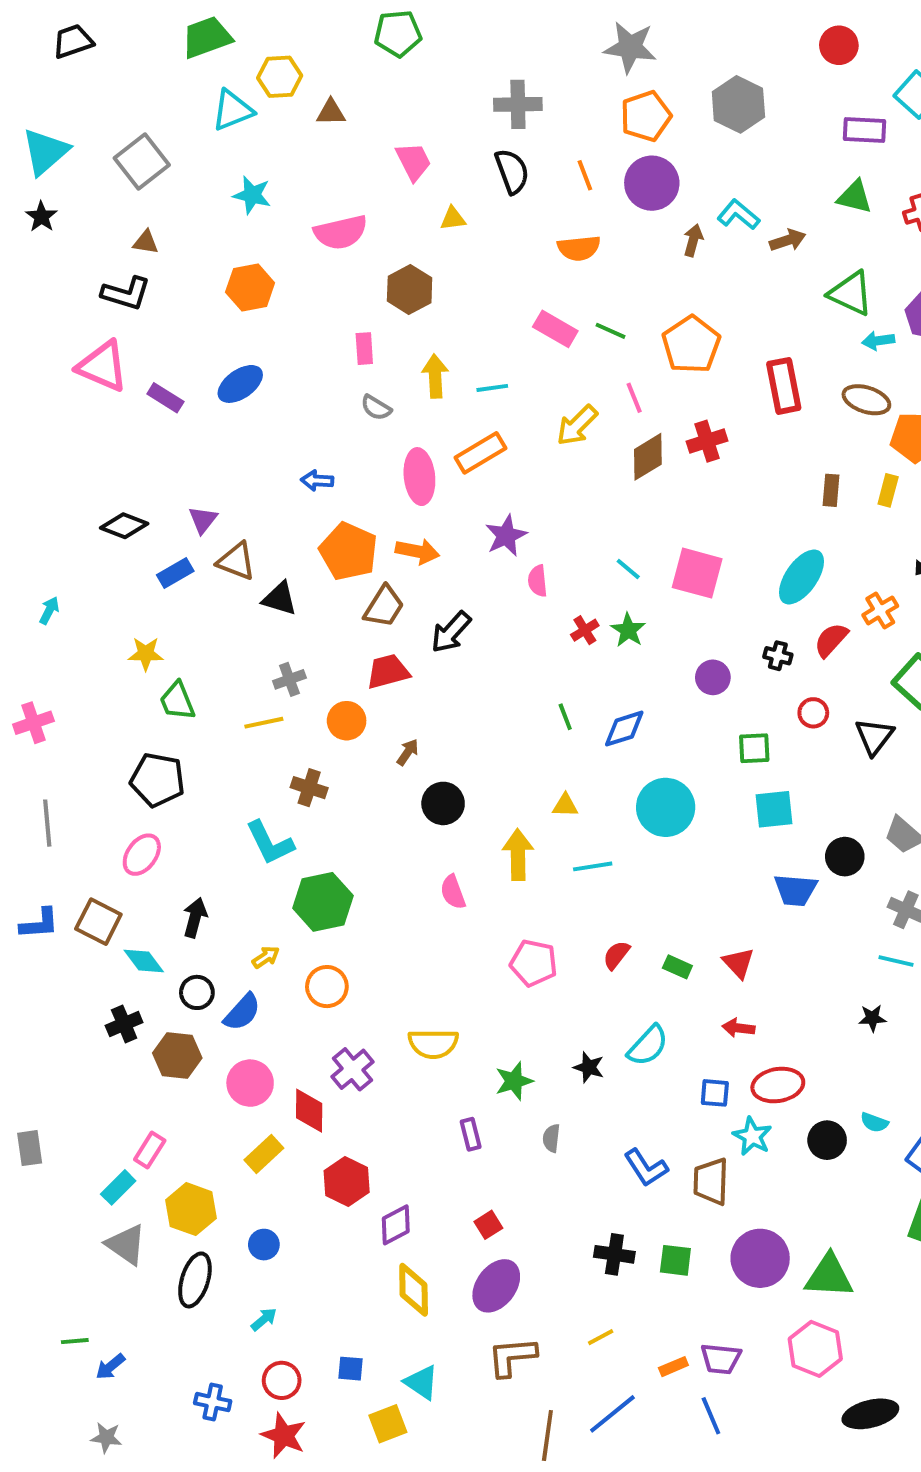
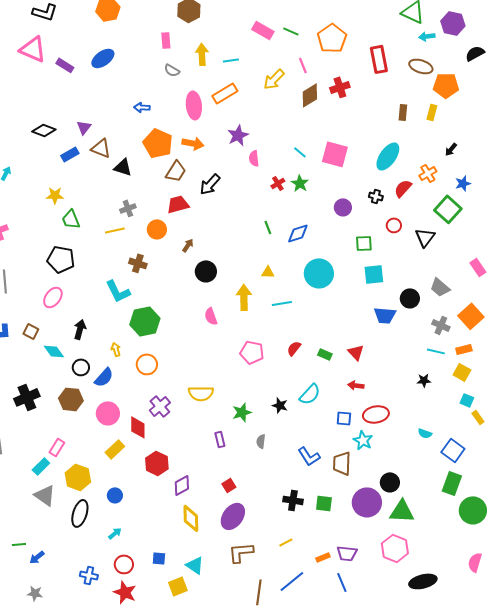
brown square: (98, 922) -> (31, 331), size x0.7
yellow arrow: (266, 957) -> (116, 349), turned -72
black cross: (124, 1024) -> (27, 397), moved, size x1.4
black circle: (827, 1140) -> (390, 482), moved

